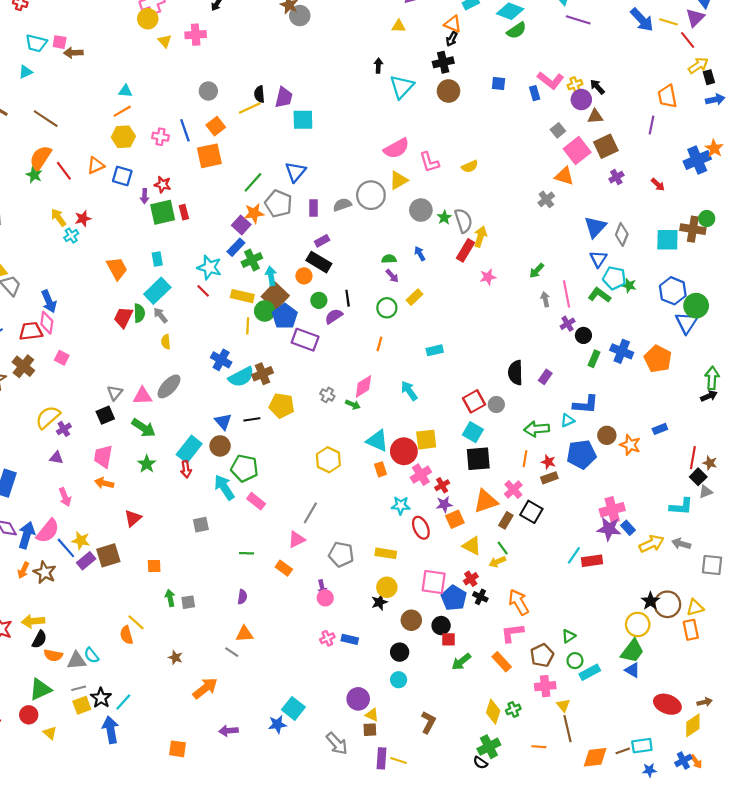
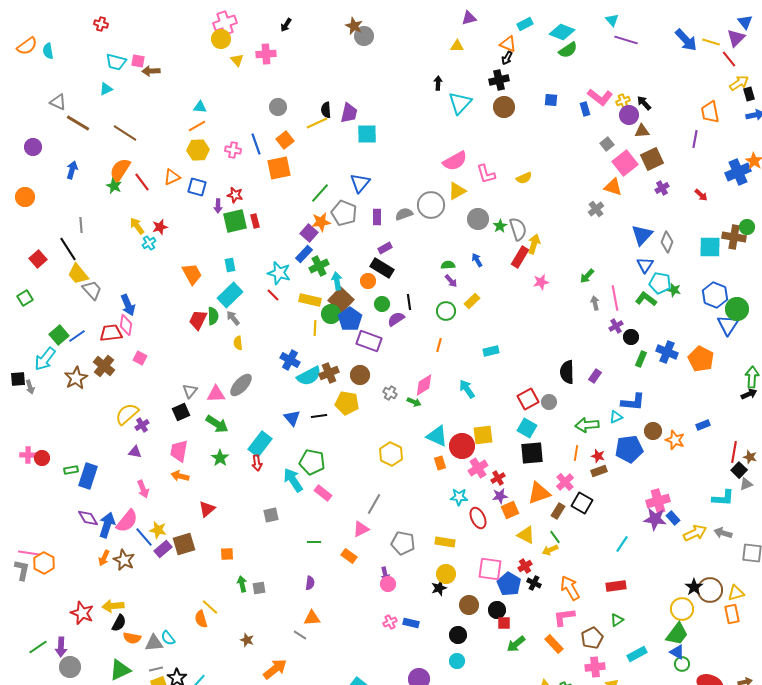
brown circle: (220, 446) -> (360, 375), moved
red rectangle: (592, 561) -> (616, 586), moved
green circle: (575, 661) -> (682, 664), moved

